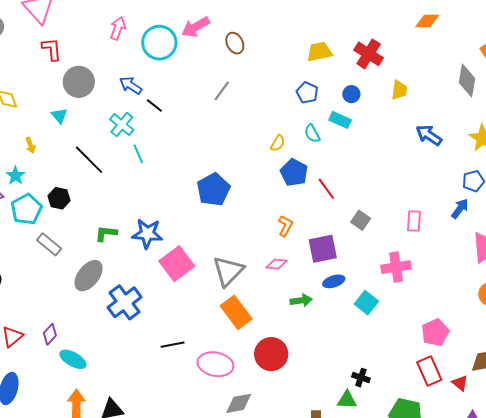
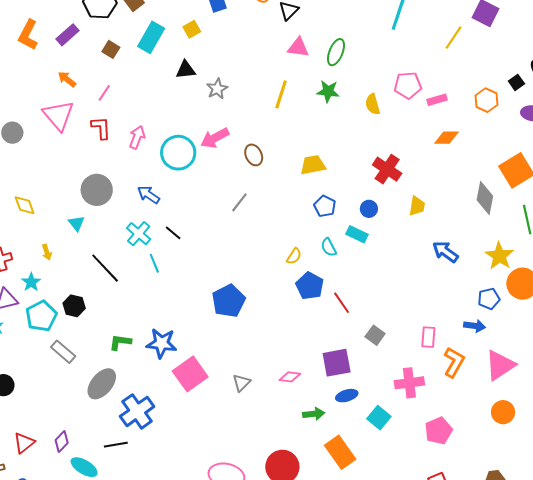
red L-shape: (52, 49) -> (101, 128), moved
yellow trapezoid: (319, 52) -> (313, 165), moved
black line: (154, 106) -> (173, 233), moved
blue arrow: (460, 209) -> (475, 326), turned 60
orange L-shape: (285, 226) -> (454, 362), moved, size x1.4
gray triangle: (228, 271) -> (241, 383), size x0.6
orange rectangle: (236, 312) -> (340, 452), moved
pink pentagon: (435, 332) -> (439, 431), moved
black line: (173, 345) -> (116, 445), moved

